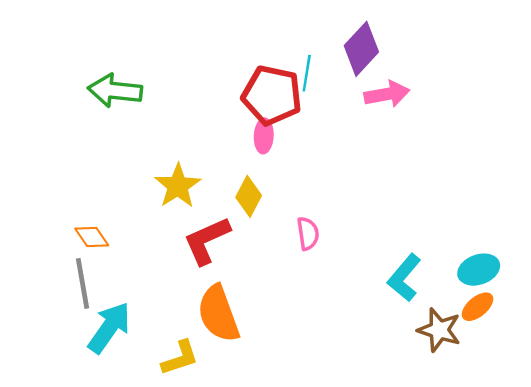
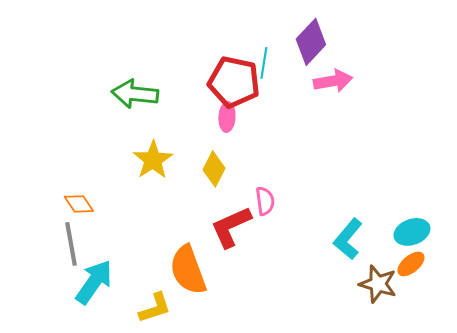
green arrow: (115, 91) -> (135, 94), moved
red L-shape: (207, 240) -> (231, 227), moved

